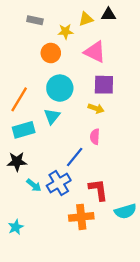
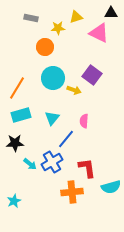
black triangle: (108, 15) -> (111, 13), moved
pink triangle: (95, 52) -> (99, 33), moved
purple square: (104, 85) -> (92, 75), turned 36
yellow arrow: (96, 108) -> (74, 90), moved
cyan triangle: (52, 116) -> (52, 118), moved

